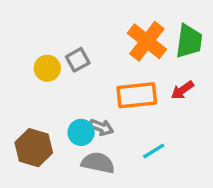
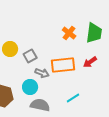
orange cross: (147, 41) -> (69, 33), size x0.6
gray square: (78, 60) -> (30, 56), moved
gray arrow: (101, 127) -> (42, 73), moved

